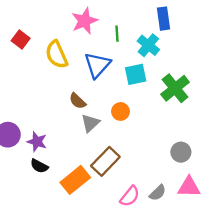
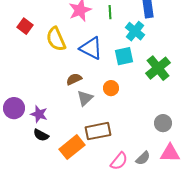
green line: (117, 34) -> (110, 12), moved
blue triangle: (97, 65) -> (91, 48), turned -45
brown semicircle: (78, 101) -> (74, 79), turned 112
brown rectangle: (105, 161) -> (98, 131), turned 35

